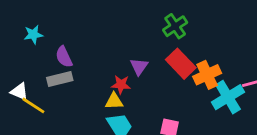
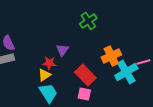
red rectangle: (181, 64) -> (85, 75), moved
yellow triangle: (114, 101) -> (44, 75), turned -32

